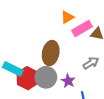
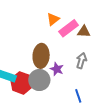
gray arrow: (91, 63) -> (81, 61), turned -35
purple star: (68, 81) -> (57, 69), moved

